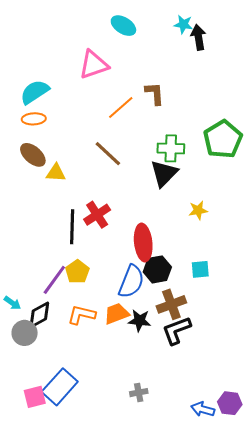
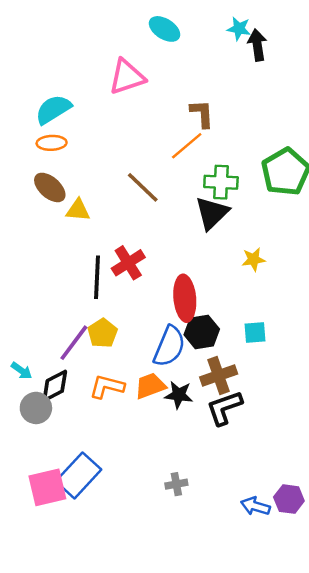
orange line: (121, 108) -> (187, 146), moved
pink square: (35, 397) -> (47, 487), size x1.4

